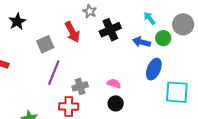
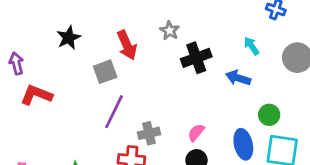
red arrow: (72, 32) -> (127, 45), moved
green circle: (163, 38) -> (269, 115), moved
blue ellipse: (154, 69) -> (243, 144), moved, turned -40
pink semicircle: (114, 84) -> (196, 133), turned -72

